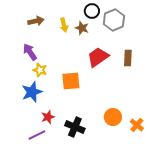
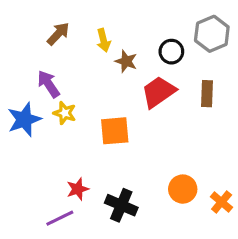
black circle: (92, 11) -> (171, 52), moved
gray hexagon: (114, 20) -> (212, 34), moved
brown arrow: (36, 21) -> (58, 34), turned -35
brown star: (82, 28) -> (126, 61), moved
blue star: (32, 92) -> (24, 120), moved

